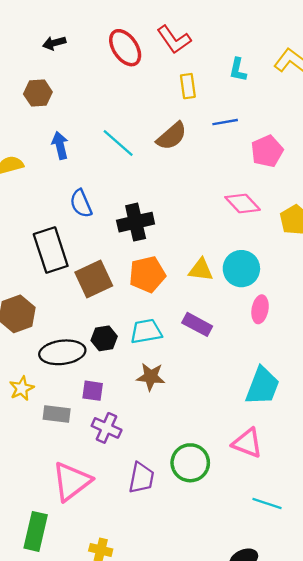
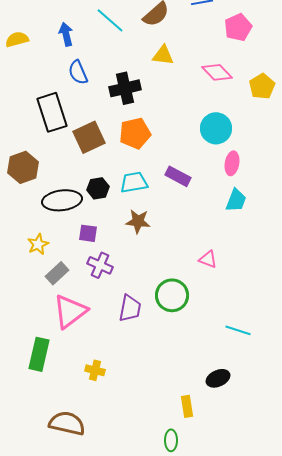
blue arrow: (60, 145) -> (66, 34), moved
yellow triangle: (201, 270) -> (163, 55), moved
cyan trapezoid: (262, 386) -> (236, 200), moved, size x0.7
yellow star: (22, 388) -> (38, 244), moved
gray rectangle: (57, 414) -> (57, 273), moved, turned -50
pink triangle: (247, 443) -> (208, 259), moved, size x0.7

